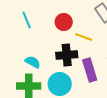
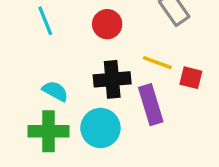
yellow line: (84, 37) -> (157, 63), moved

